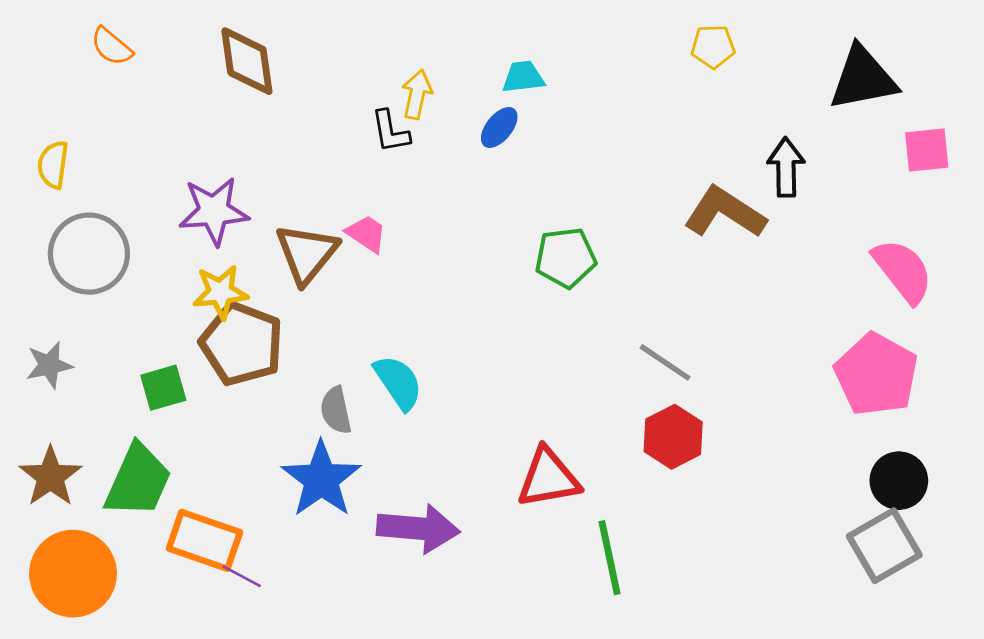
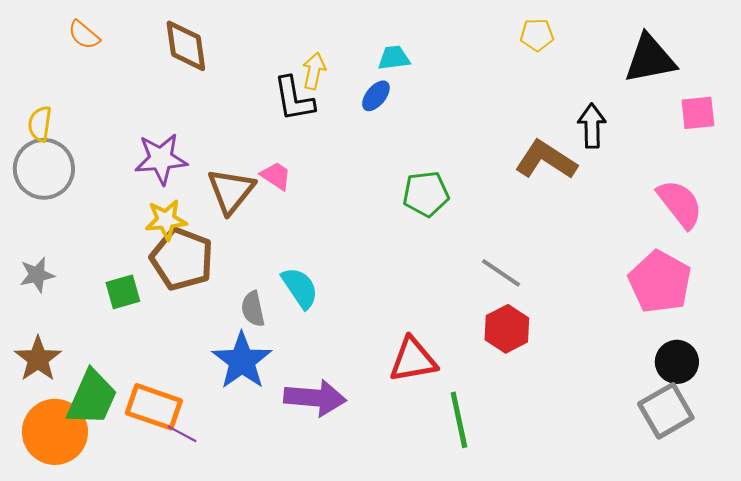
black L-shape: (390, 131) -> (294, 99), size x1.4
gray circle: (89, 254) -> (44, 169), moved
green trapezoid: (138, 481) -> (92, 398), moved

